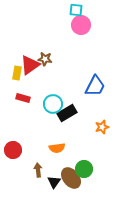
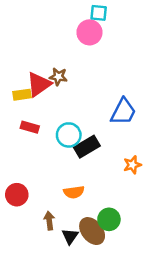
pink circle: (81, 25) -> (89, 32), moved
yellow rectangle: (17, 73) -> (22, 95), turned 72

